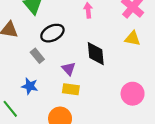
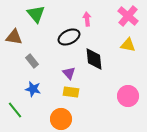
black ellipse: (52, 33) -> (69, 37), moved
gray rectangle: (37, 56) -> (32, 61), moved

